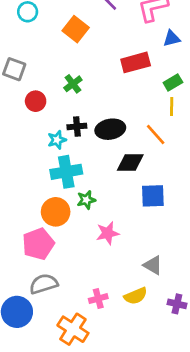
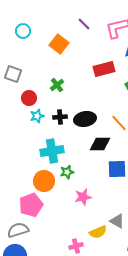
cyan star: (57, 140) -> (37, 116), moved
gray semicircle: (44, 284) -> (18, 230), moved
yellow semicircle: (136, 296) -> (98, 232), moved

